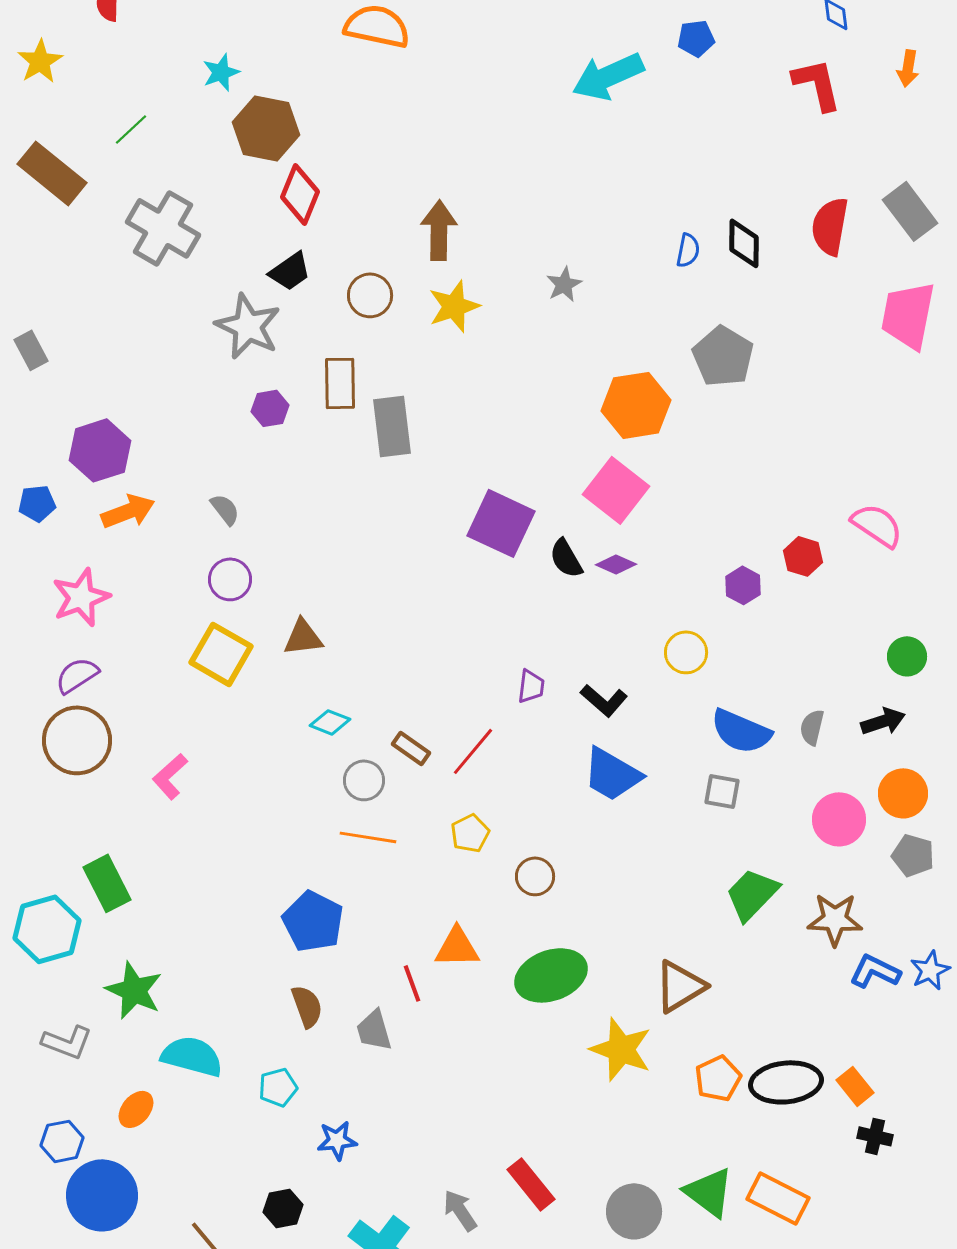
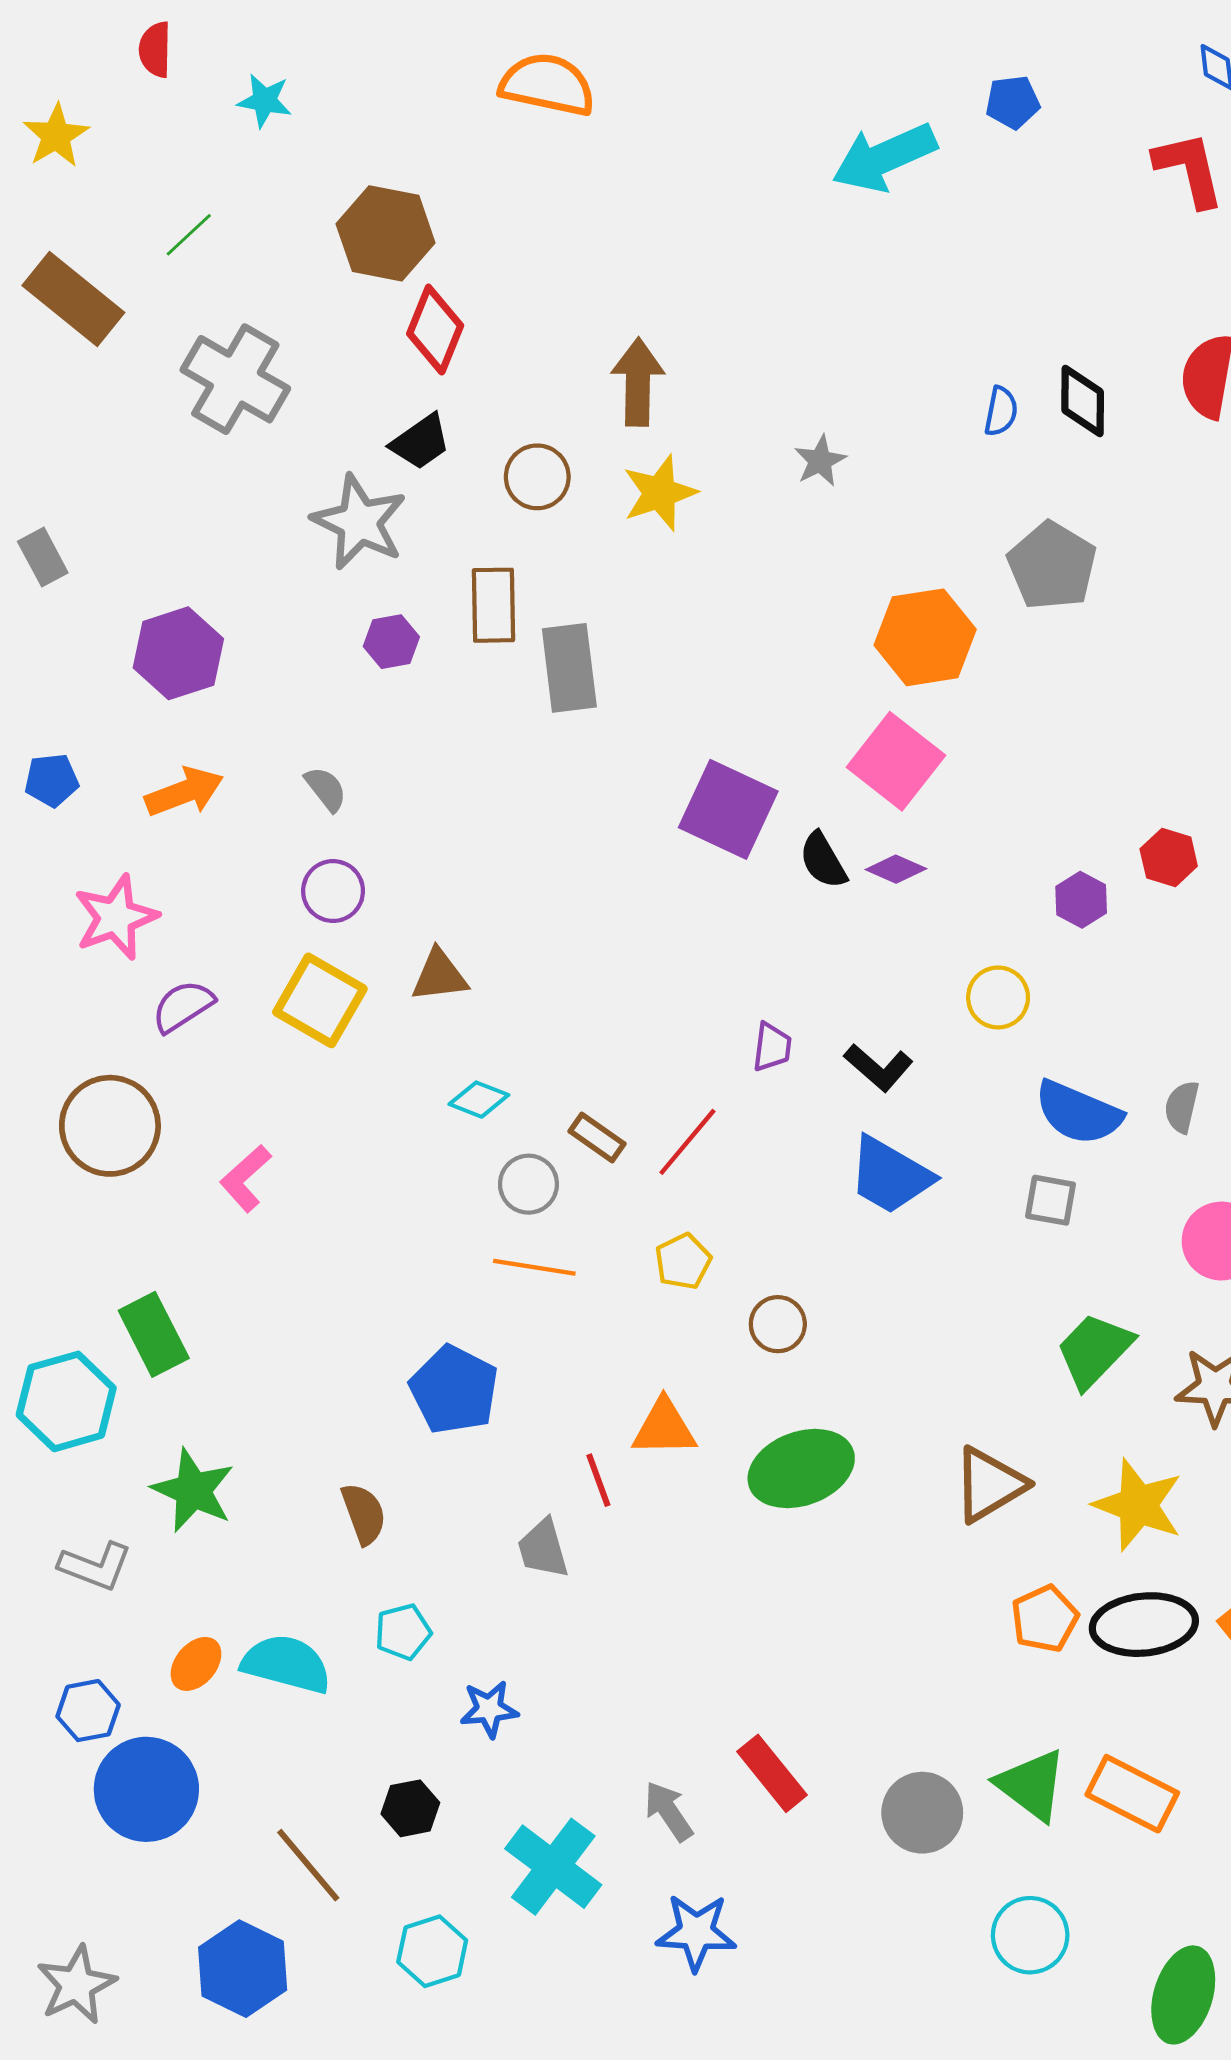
cyan star: (221, 72) -> (265, 101), moved, turned 30
purple hexagon: (100, 450) -> (178, 653), moved
purple semicircle: (77, 675) -> (183, 1006), moved
brown semicircle: (307, 1006) -> (364, 1514), moved
yellow star: (621, 1049) -> (1138, 1505), moved
cyan semicircle: (192, 1056) -> (286, 1664), moved

